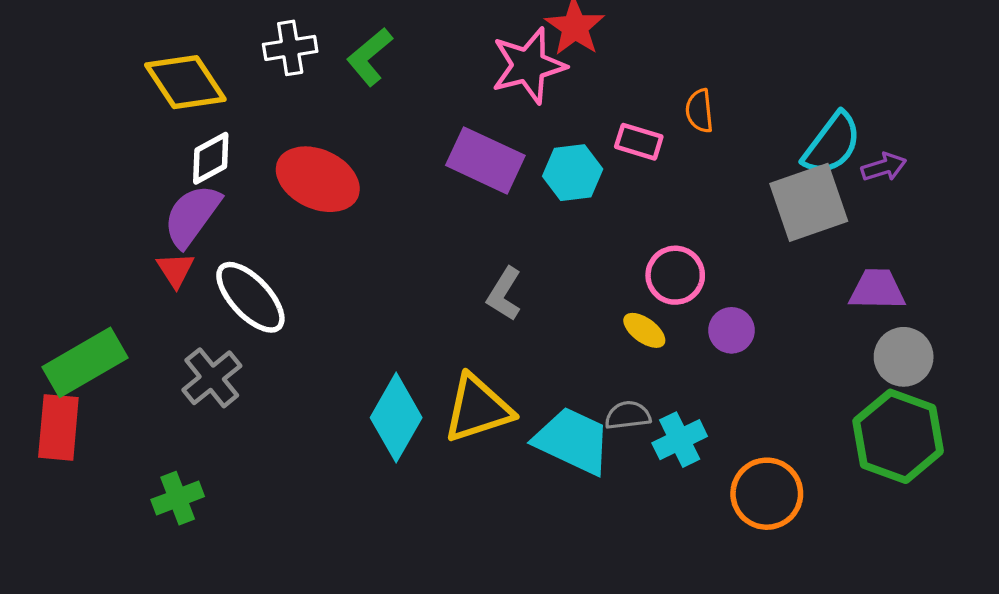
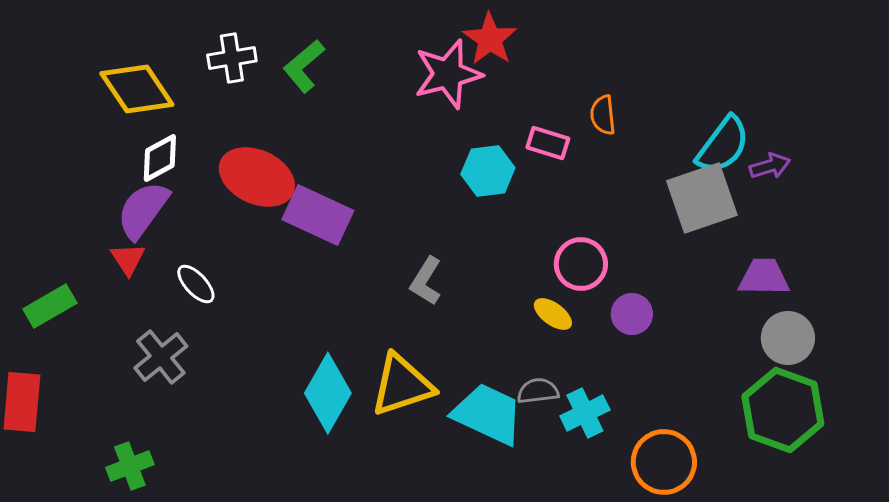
purple rectangle: (485, 160) -> (318, 215), moved
white ellipse: (250, 297) -> (196, 284), size x0.6
green rectangle: (85, 362) -> (50, 306), moved, size x0.7

